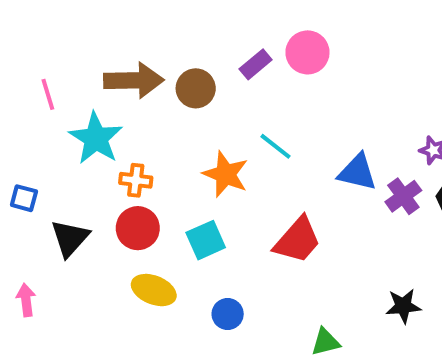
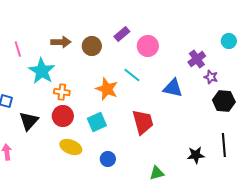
pink circle: (307, 52) -> (148, 46), moved
brown arrow: (134, 80) -> (61, 42), size x0.7
purple cross: (403, 196) -> (197, 59), moved
red trapezoid: (297, 240) -> (143, 122), turned -56

